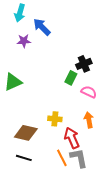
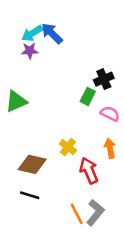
cyan arrow: (20, 13) -> (32, 33), moved, turned 42
yellow cross: (55, 119) -> (68, 147), turned 32
orange line: (62, 158) -> (77, 214), moved
gray L-shape: (79, 158) -> (95, 213), moved, turned 50

